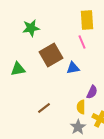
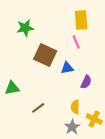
brown square: (51, 55) -> (45, 55), turned -35
green triangle: (18, 69) -> (12, 88), moved
purple semicircle: (92, 92) -> (86, 82), moved

